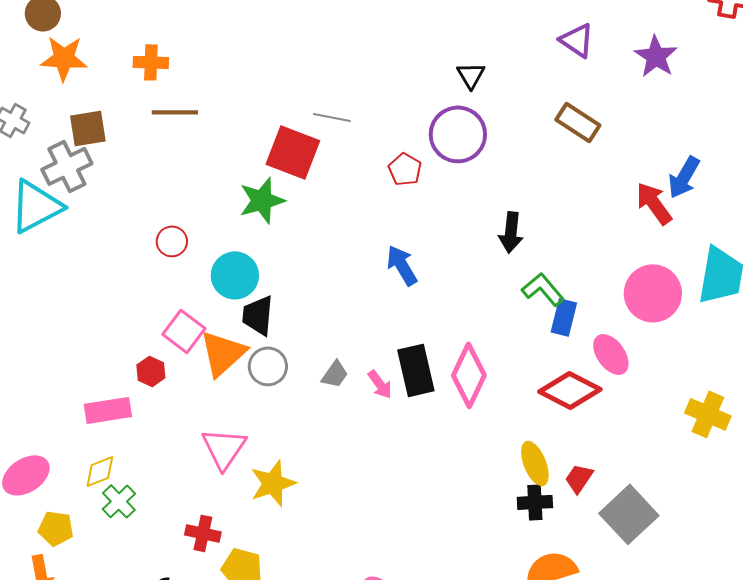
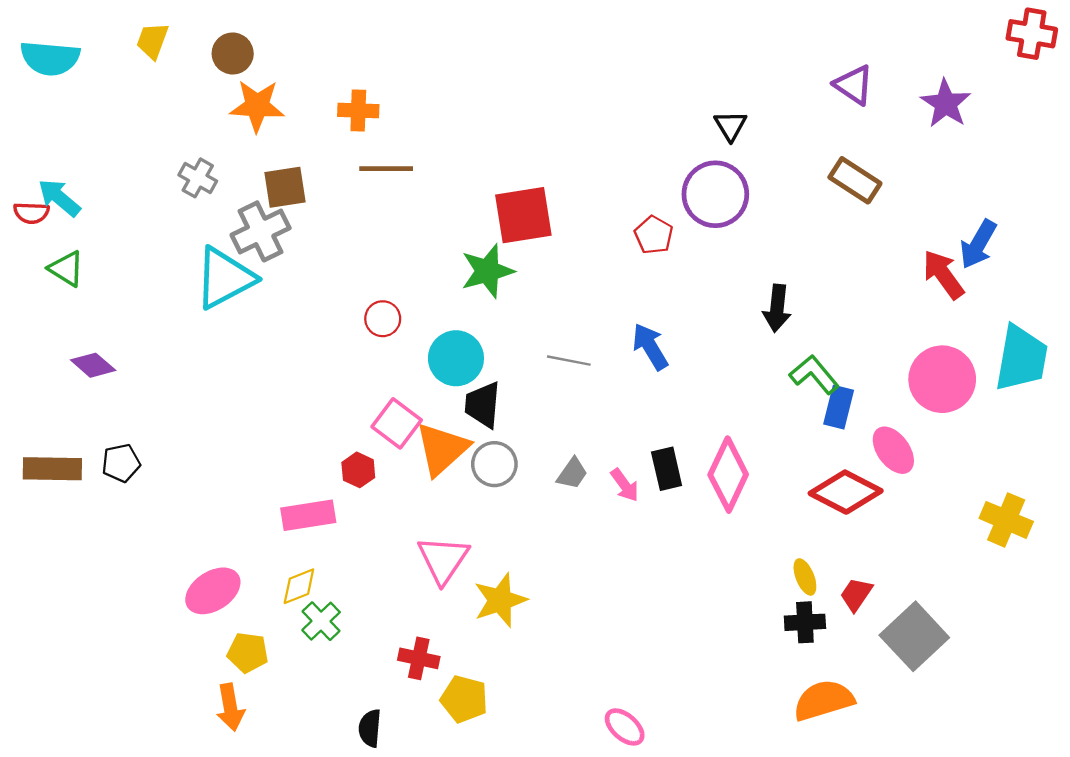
gray line: (332, 117) -> (569, 361), moved
red square: (293, 152) -> (523, 215), turned -30
black rectangle: (416, 370) -> (667, 469), size x0.7
yellow ellipse: (535, 463) -> (805, 577), size x0.7

